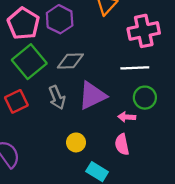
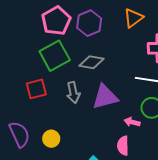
yellow circle: (76, 142) -> (51, 139), moved

